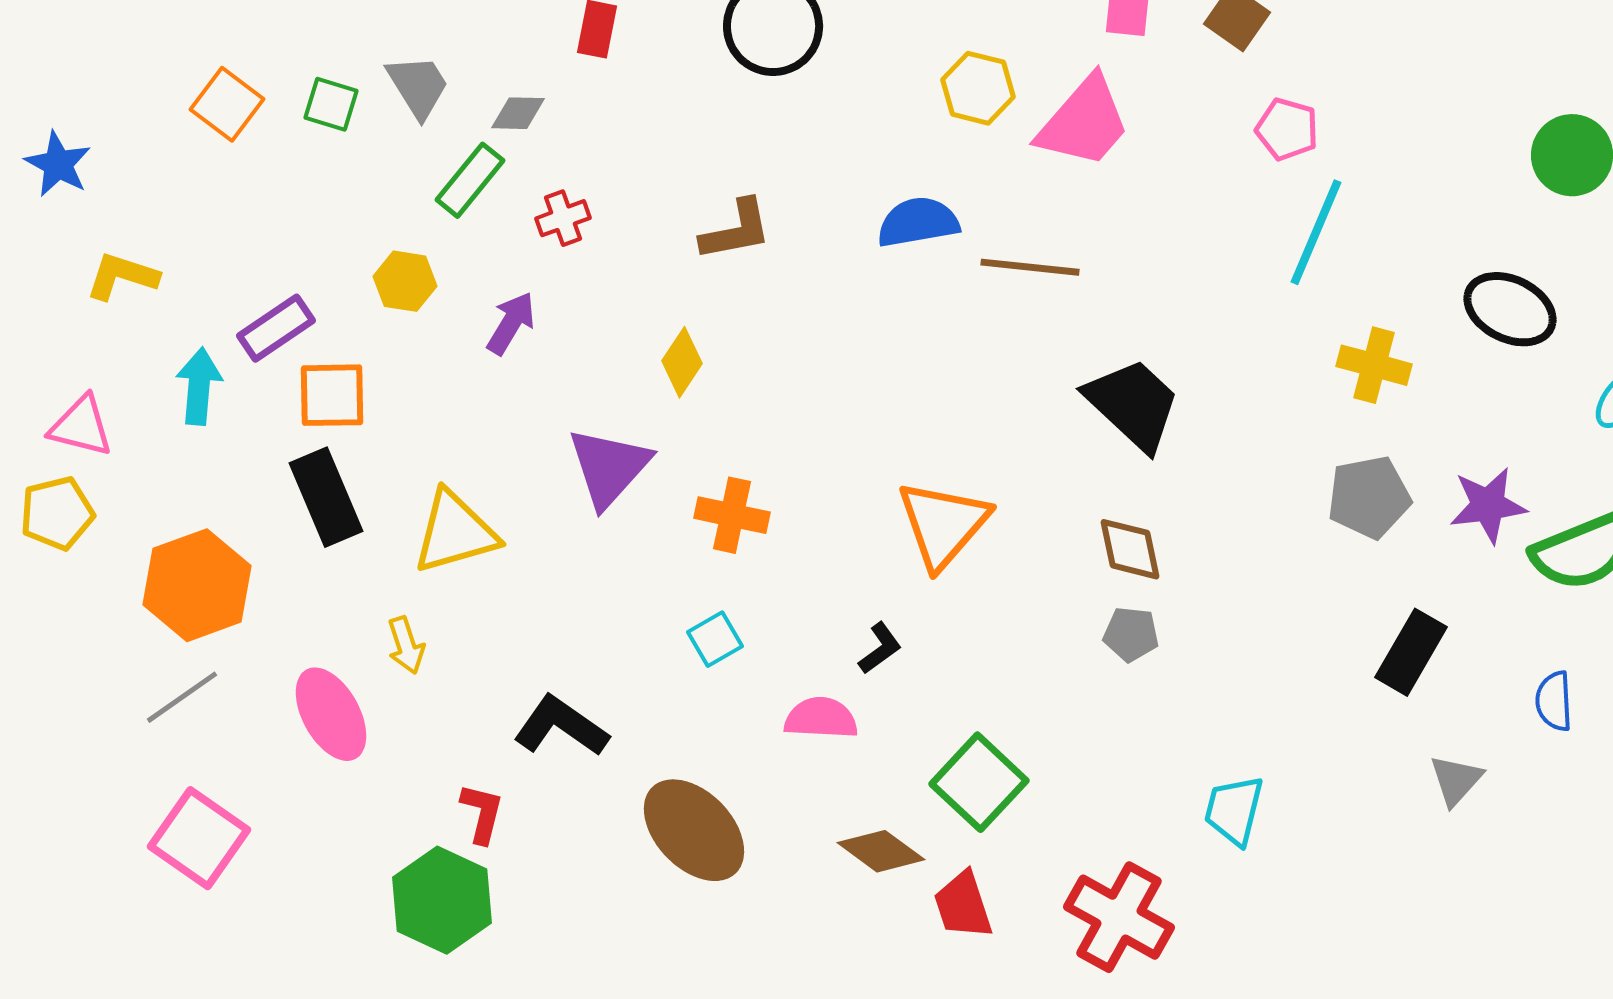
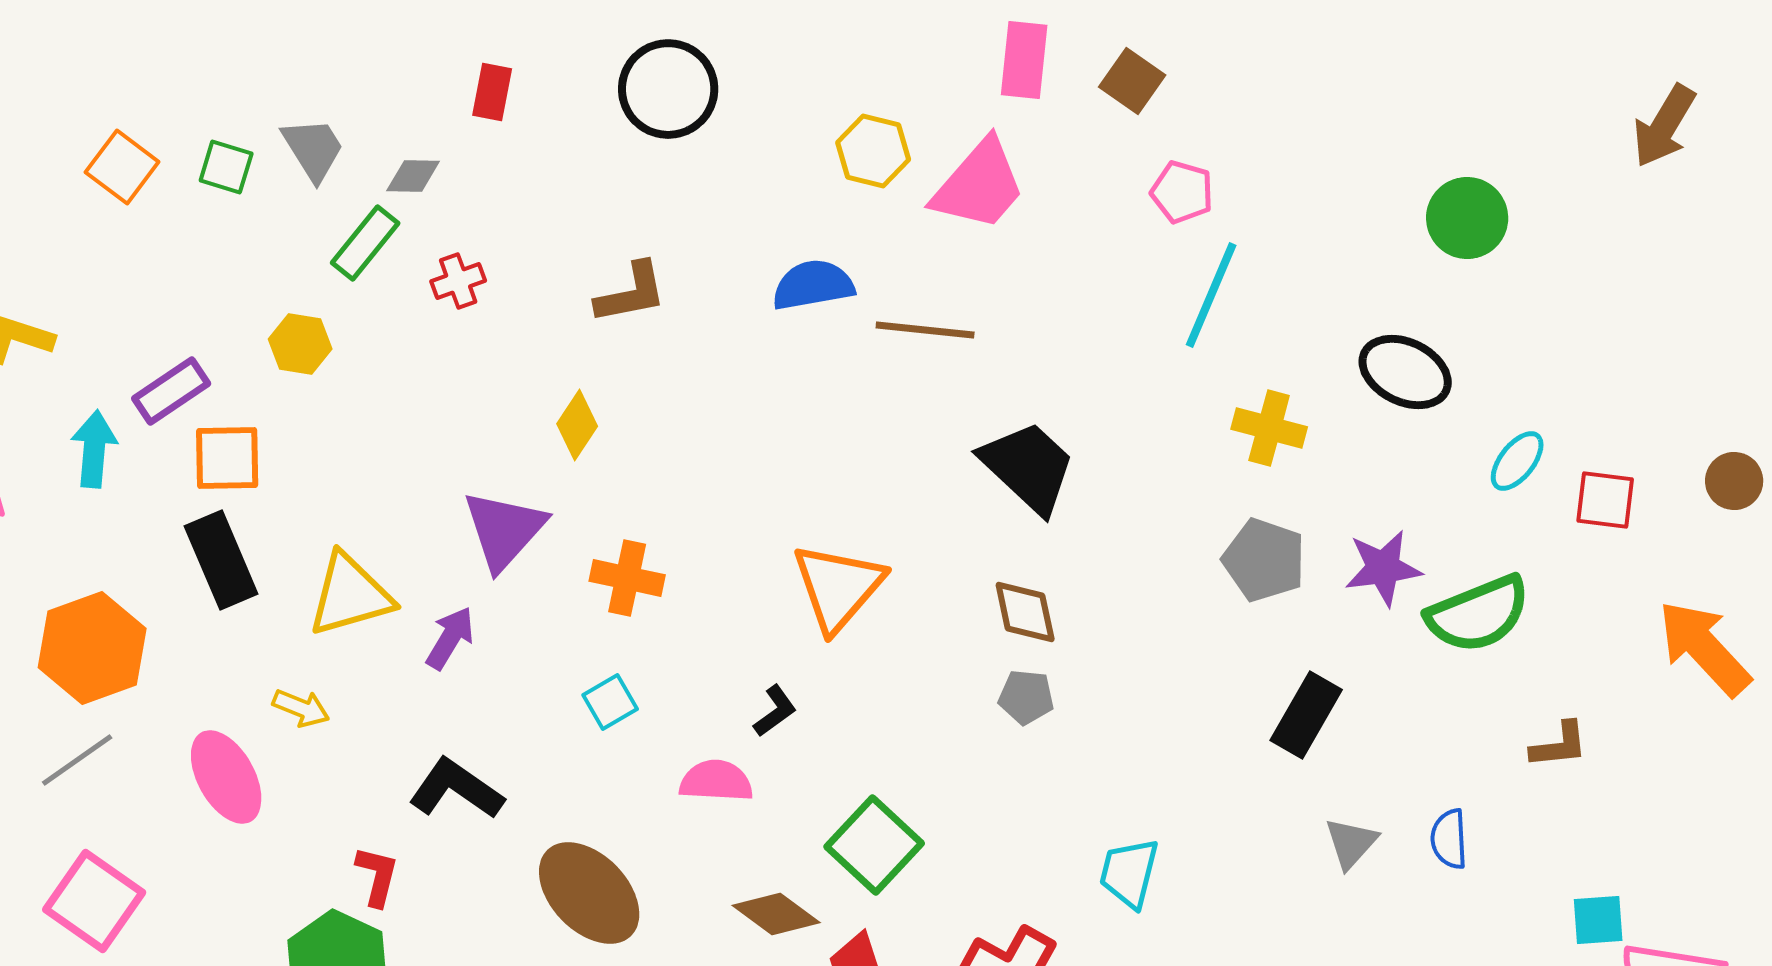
purple arrow: (511, 323) -> (450, 638), moved
gray pentagon: (1369, 497) -> (1264, 560), turned 30
yellow arrow: (406, 645) -> (301, 708), turned -50
blue semicircle: (1554, 701) -> (1449, 839), moved

